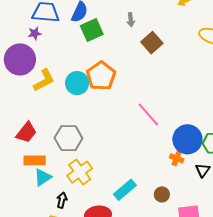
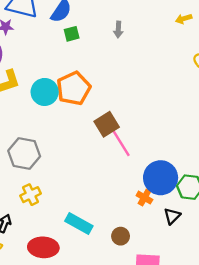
green square: (92, 30) -> (72, 34), size x0.6
brown square: (152, 43) -> (107, 124), moved
yellow cross: (80, 172) -> (31, 195), size x0.7
cyan rectangle: (125, 190) -> (79, 224), turned 60

